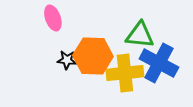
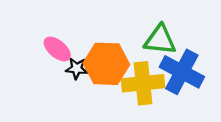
pink ellipse: (53, 18) -> (57, 49), moved, turned -30

